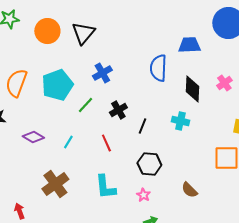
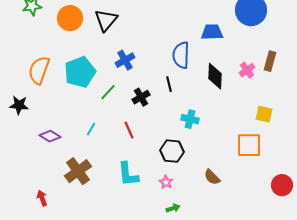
cyan cross: (180, 121) -> (190, 119), moved
black line: (142, 126) -> (169, 84), moved, turned -35
purple diamond: (33, 137) -> (50, 136), moved

